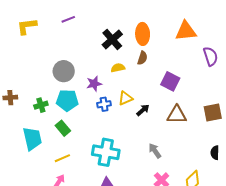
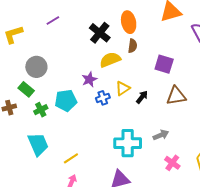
yellow semicircle: (118, 68) -> (110, 60), size x1.5
gray circle: (64, 71) -> (36, 67), moved
green rectangle: (63, 128) -> (26, 89), moved
gray arrow: (155, 151) -> (161, 135), turned 112
cyan cross: (106, 152) -> (128, 143), moved

